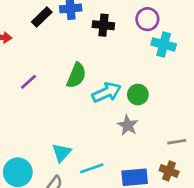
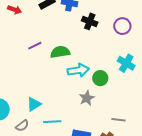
cyan cross: (164, 44) -> (126, 63), moved
green semicircle: (76, 75) -> (60, 52), turned -138
purple line: (28, 82) -> (35, 46), moved

